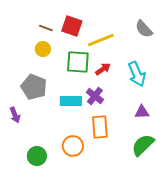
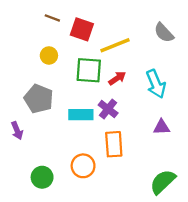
brown line: (46, 28) -> (52, 18), moved
green semicircle: (143, 145) -> (163, 182), moved

